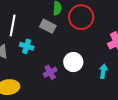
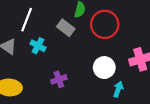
white circle: (73, 62) -> (104, 68), moved

